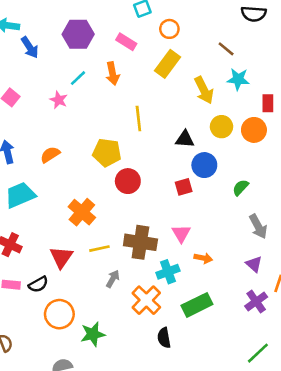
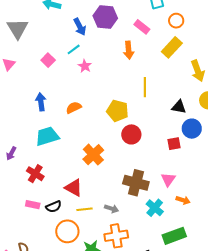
blue arrow: (30, 47) -> (80, 27), moved
cyan line: (78, 78) -> (74, 49), moved
yellow line: (99, 249) -> (85, 209), moved
red triangle: (61, 257) -> (74, 188), turned -42
cyan cross: (168, 272) -> (155, 208), turned -36
gray arrow: (113, 279) -> (112, 209), turned 72
orange cross: (146, 300) -> (116, 236), moved, turned 30

